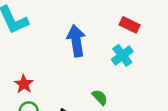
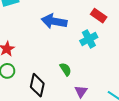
blue arrow: (76, 41) -> (54, 21), turned -80

